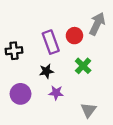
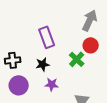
red circle: (74, 36) -> (91, 45), moved
black cross: (14, 51) -> (13, 60), moved

